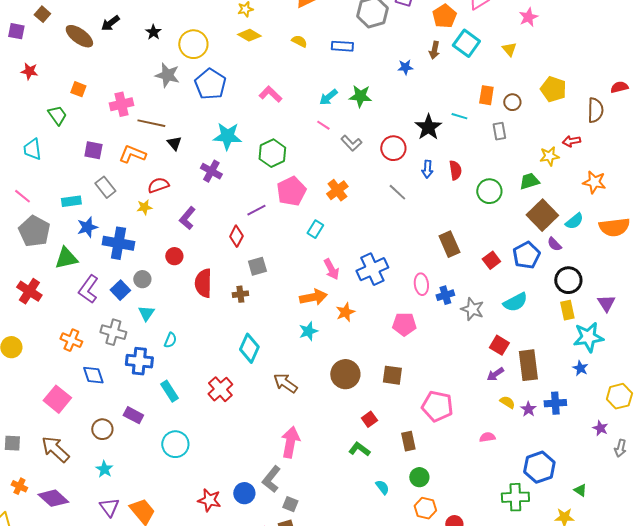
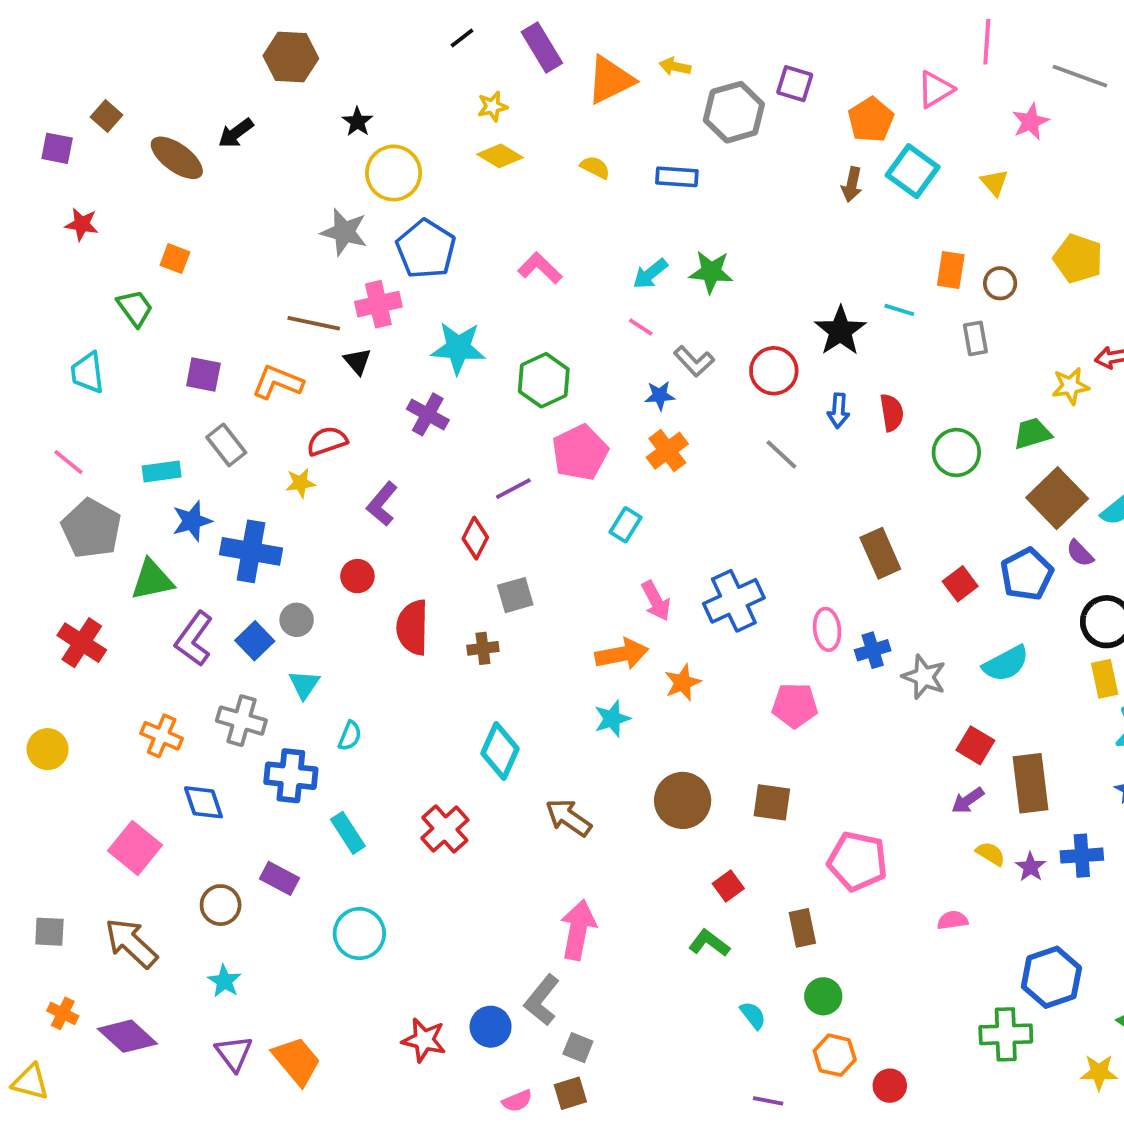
black star: (153, 32) -> (357, 122), moved
blue star: (405, 67) -> (660, 395), moved
pink cross: (121, 104) -> (378, 304), moved

